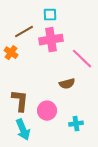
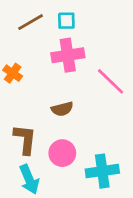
brown line: (24, 32) -> (31, 22), moved
brown semicircle: (67, 84) -> (62, 109), moved
cyan cross: (76, 124) -> (102, 171), size x1.6

